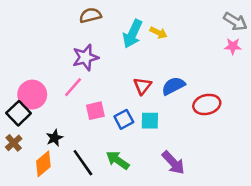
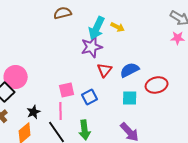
purple star: (85, 57) -> (92, 47), moved
pink line: (73, 87) -> (61, 111), moved, turned -42
cyan square: (150, 121) -> (130, 98), moved
green arrow: (118, 160) -> (85, 130), turned -132

